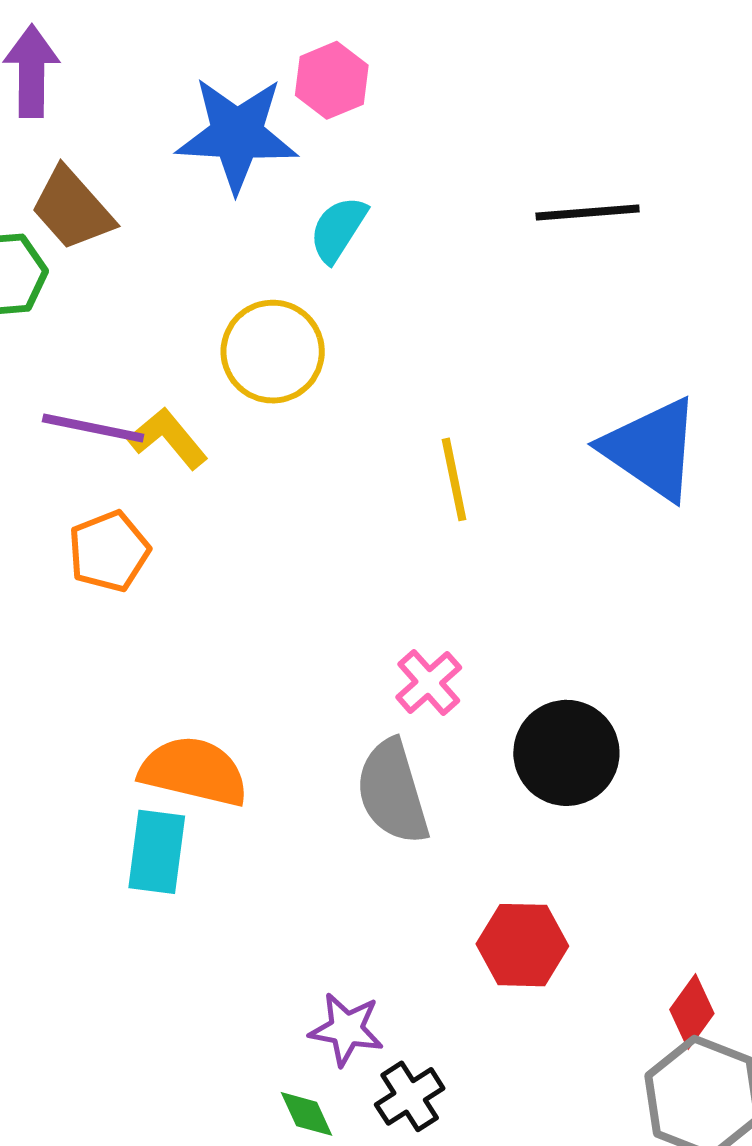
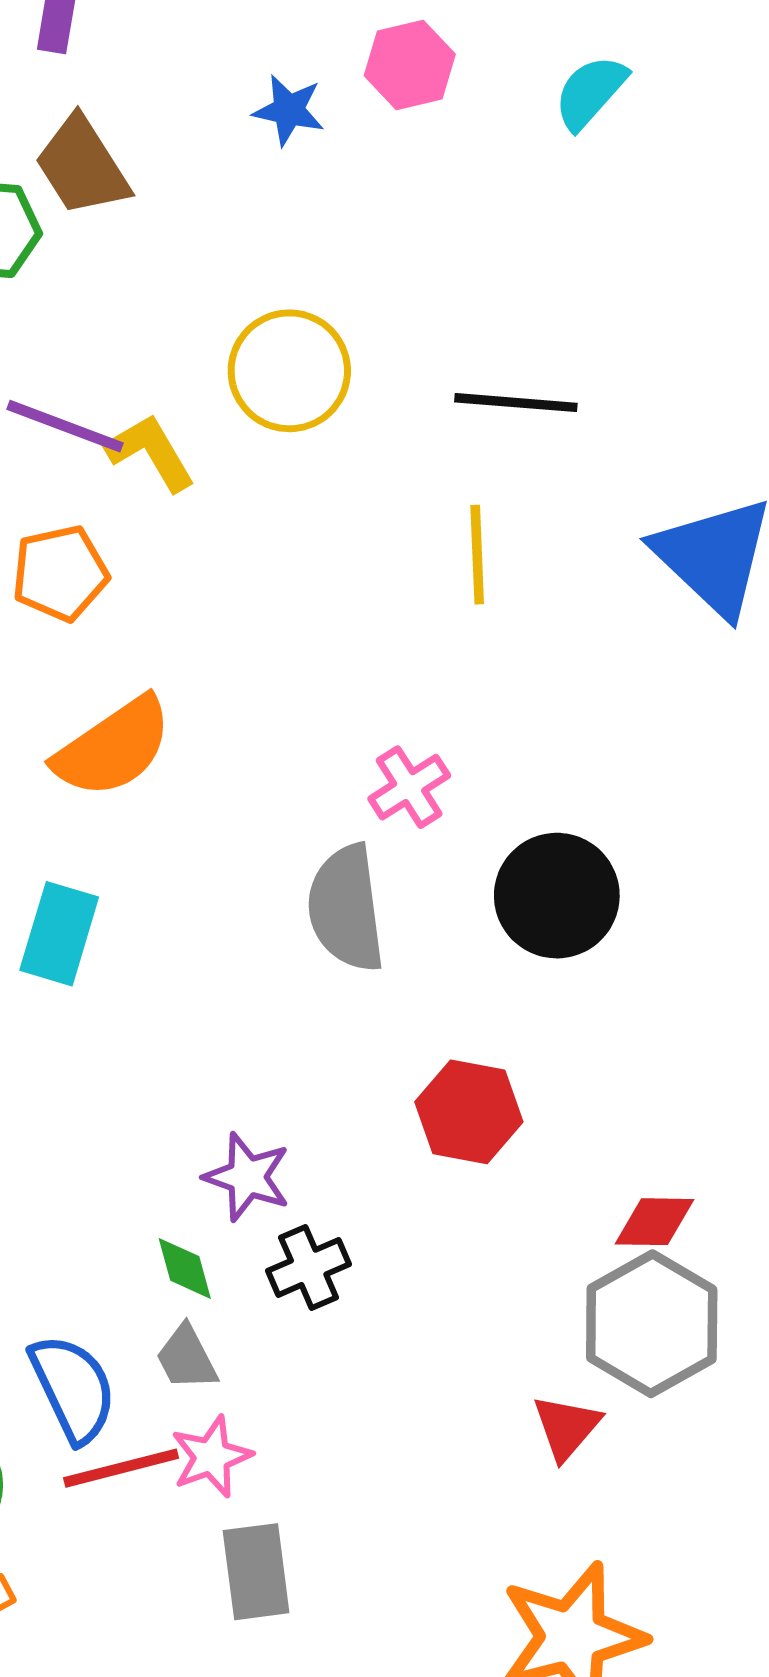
blue star: (237, 134) -> (289, 110), size x0.5
black line: (588, 213) -> (516, 403), moved
cyan semicircle: (338, 229) -> (590, 92), moved
orange semicircle: (194, 771) -> (113, 747), moved, turned 123
red diamond: (692, 1012) -> (654, 1222), turned 46

